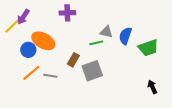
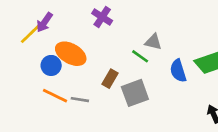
purple cross: (67, 13) -> (102, 17), turned 35
blue semicircle: (125, 36) -> (178, 71), moved, turned -36
green line: (96, 43) -> (140, 56), turned 48
orange line: (31, 73) -> (55, 96), turned 66

